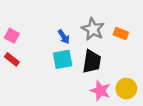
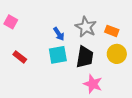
pink square: (12, 36) -> (11, 22), moved
red rectangle: (12, 59) -> (20, 57), moved
yellow circle: (126, 89) -> (117, 54), moved

